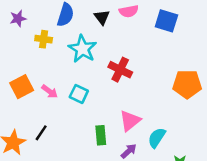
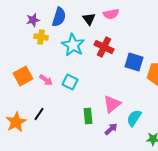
purple star: (18, 18) -> (33, 20), moved
blue square: (166, 21) -> (134, 62), moved
red cross: (120, 70) -> (104, 47), moved

